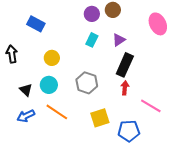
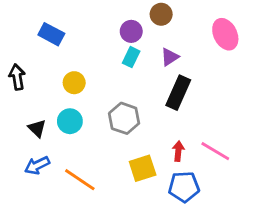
purple circle: (92, 14) -> (131, 31), moved
red arrow: (125, 88) -> (178, 151), moved
orange line: (57, 112) -> (80, 180), moved

